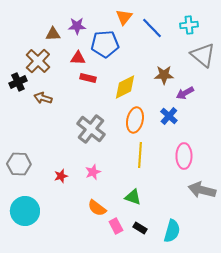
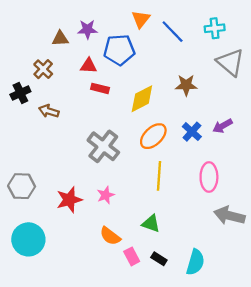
brown cross: (38, 61) -> (43, 69), size x0.7
purple arrow: (185, 93) -> (223, 126), moved
orange ellipse: (135, 120) -> (153, 136), turned 35
red star: (61, 176) -> (69, 200), size x1.6

